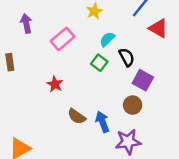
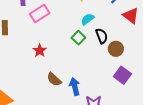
pink rectangle: (62, 39) -> (40, 13), moved
purple square: (143, 80) -> (122, 75), moved
brown circle: (133, 105) -> (116, 49), moved

